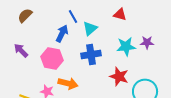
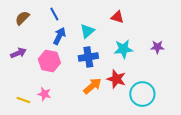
blue line: (73, 16) -> (54, 14), moved
purple star: (147, 42) -> (157, 47), moved
purple arrow: (21, 50) -> (18, 53), turned 112
orange arrow: (68, 83) -> (92, 86), moved, turned -54

